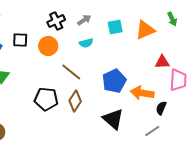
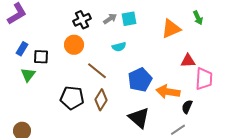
cyan square: (115, 27) -> (129, 19), moved
black square: (20, 40) -> (41, 57), moved
cyan semicircle: (86, 43) -> (119, 47), moved

